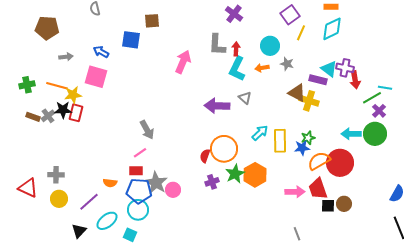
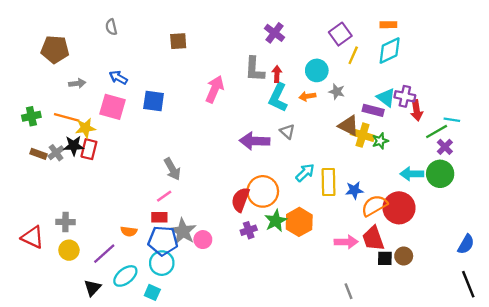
blue square: (131, 40) -> (154, 101), moved
green star: (308, 138) -> (380, 141), moved
red semicircle: (205, 156) -> (240, 200), size x1.5

